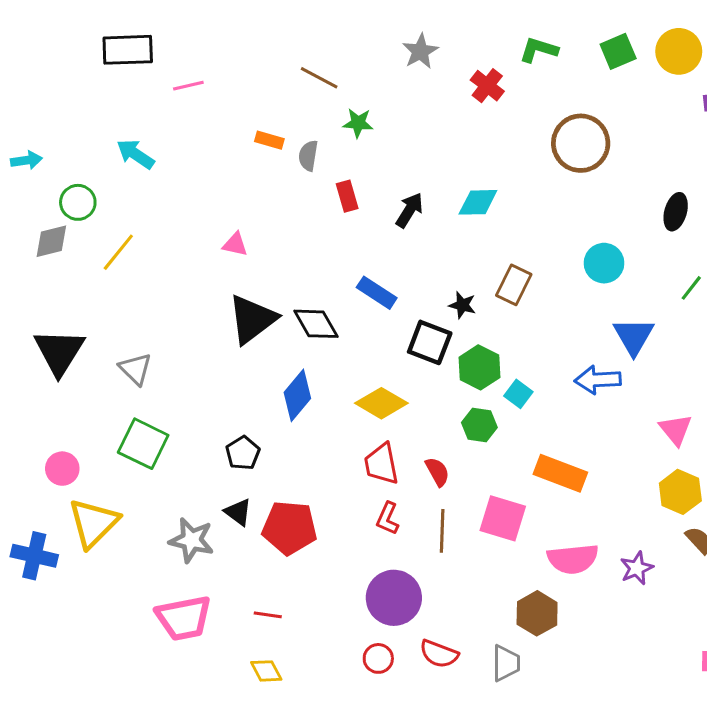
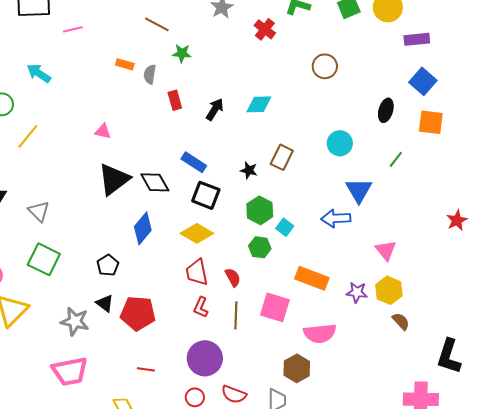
brown circle: (581, 143) -> (325, 66), size x0.7
black square: (430, 342) -> (206, 195), moved
purple star: (637, 568) -> (357, 292), moved, turned 30
red line: (268, 615) -> (146, 369), moved

